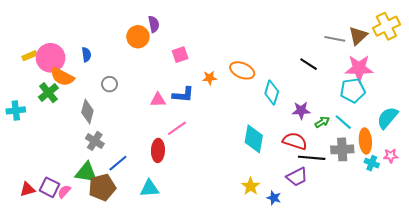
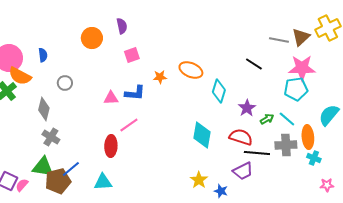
purple semicircle: (154, 24) -> (122, 26), moved
purple star: (301, 110) -> (247, 108), turned -30
pink star: (391, 156) -> (327, 185), moved
blue line: (118, 163) -> (71, 169), moved

